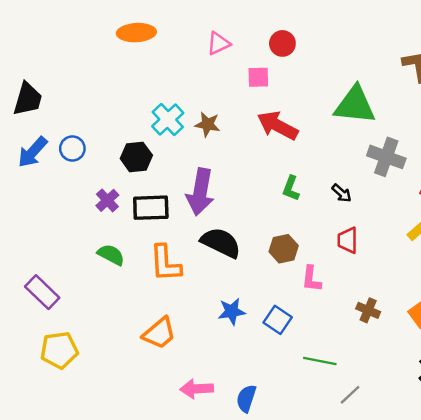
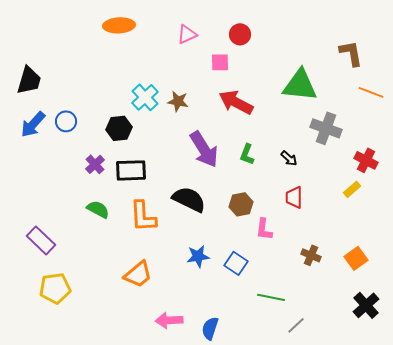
purple arrow: (200, 192) -> (204, 149), moved, turned -42

